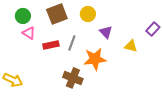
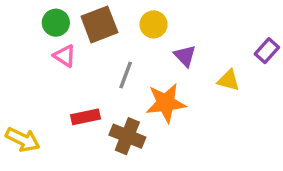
green circle: (23, 16) -> (56, 23), moved
pink triangle: (29, 33) -> (65, 56), moved
red rectangle: (51, 45) -> (85, 117), moved

